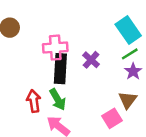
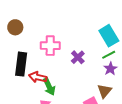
black rectangle: (60, 69) -> (21, 64), moved
red arrow: (34, 101) -> (38, 77), moved, turned -72

